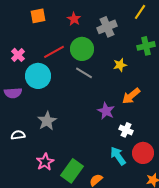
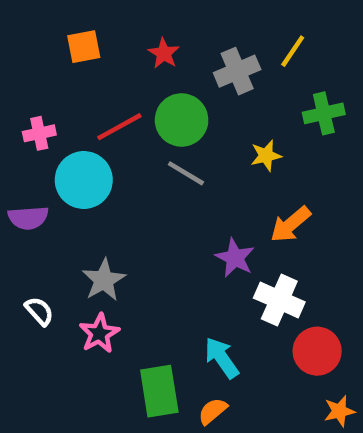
yellow line: (140, 12) -> (293, 51), moved
pink cross: (18, 55) -> (39, 133), turned 32
white cross: (126, 130) -> (279, 300), size x1.5
white semicircle: (18, 135) -> (39, 311), turned 56
cyan arrow: (118, 156) -> (222, 358), moved
pink star: (45, 162) -> (99, 333), moved
green rectangle: (72, 171) -> (159, 391), turned -45

